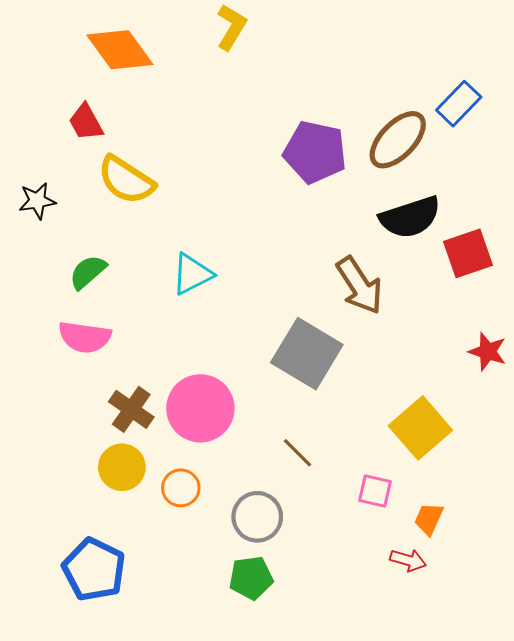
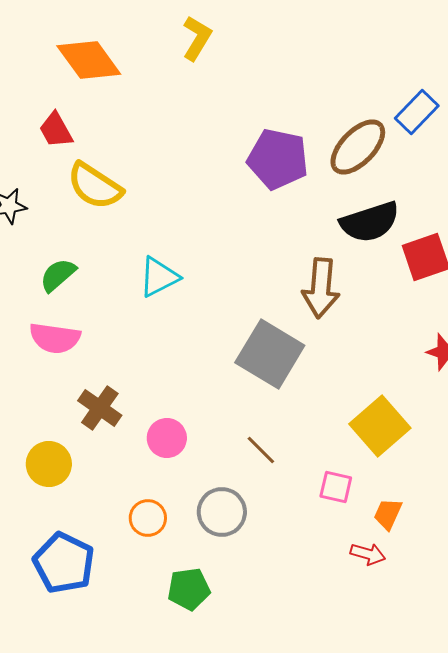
brown arrow: (360, 285) -> (321, 288), turned 38
pink circle: (200, 408) -> (167, 438), moved, size x0.6
yellow circle: (122, 467) -> (49, 464), moved
orange circle: (181, 488) -> (148, 518), moved
green pentagon: (251, 578) -> (189, 589), moved

